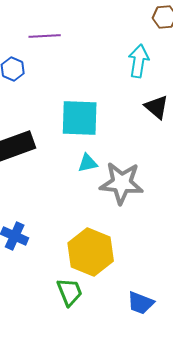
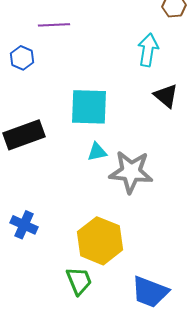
blue trapezoid: (141, 303) -> (150, 292), size x1.4

